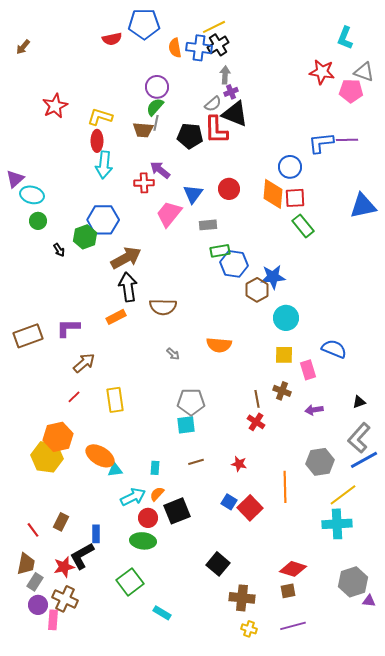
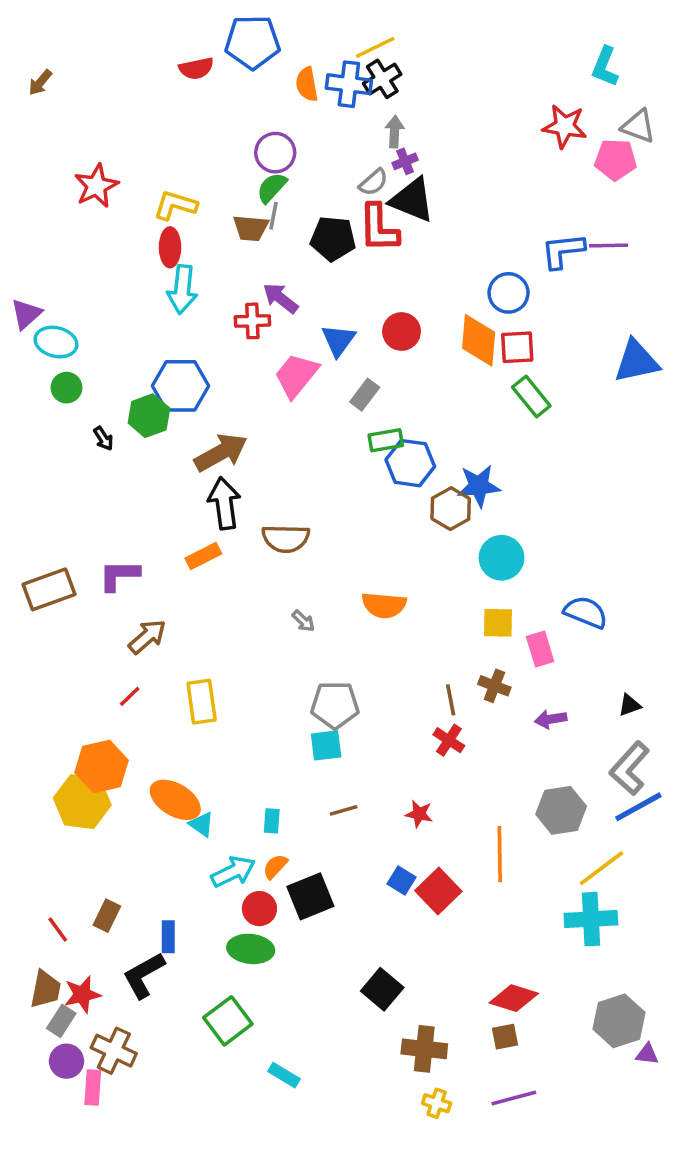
gray rectangle: (208, 225) -> (365, 395), turned -48
cyan triangle: (115, 470) -> (202, 824), turned 42
red star: (64, 567) -> (82, 995), moved

